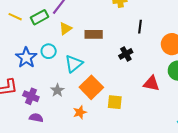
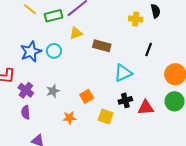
black cross: (126, 54) -> (125, 100), moved
cyan triangle: (74, 64) -> (123, 73), moved
red triangle: (151, 84) -> (146, 107), turned -30
orange square: (91, 87) -> (87, 96), size x0.6
purple semicircle: (36, 118) -> (26, 112), turned -120

